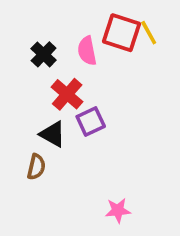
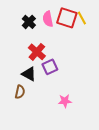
pink semicircle: (87, 51) -> (48, 19), moved
black cross: (44, 54) -> (29, 22), moved
pink star: (118, 210) -> (65, 101), moved

